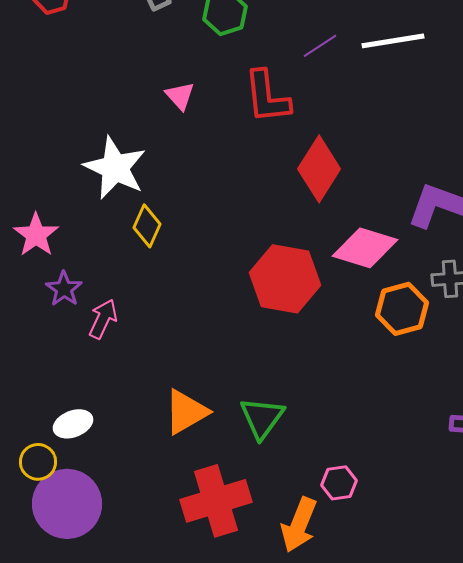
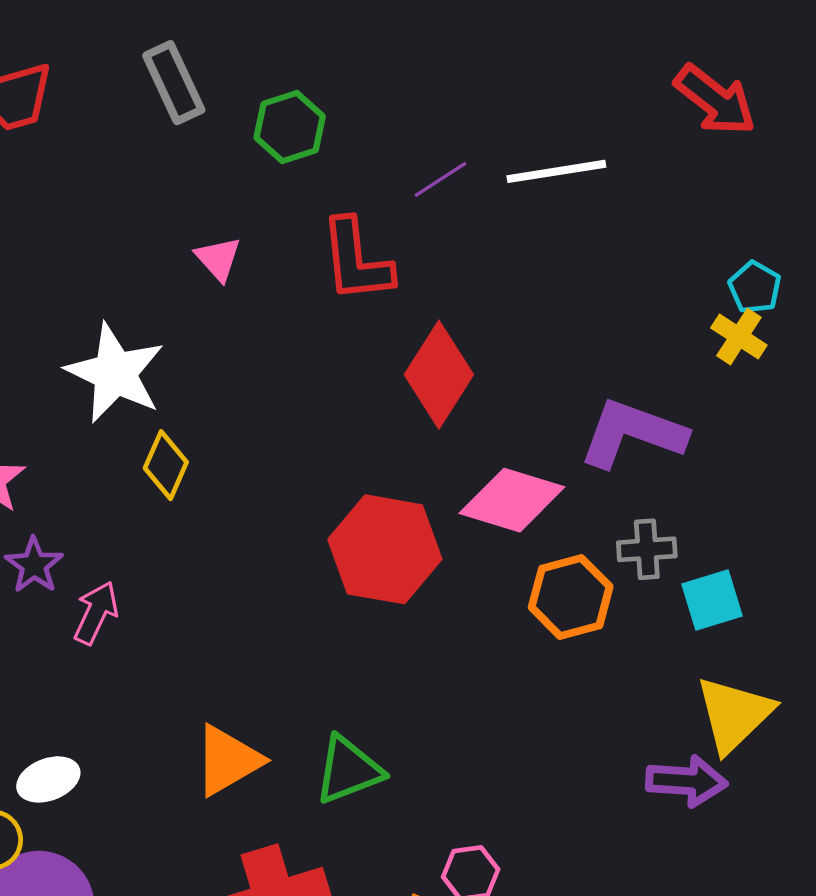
green triangle: (262, 418) -> (348, 770), turned 33

